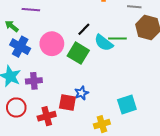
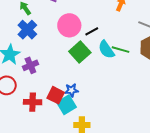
pink circle: (52, 44) -> (69, 25), moved
purple cross: (34, 81) -> (30, 65), turned -35
cyan square: (127, 105) -> (66, 105), moved, turned -30

